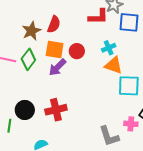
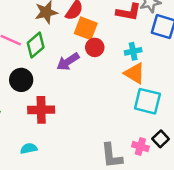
orange square: (55, 49) -> (86, 28), moved
black circle: (25, 110) -> (21, 80), moved
red cross: (56, 110) -> (41, 110), moved

